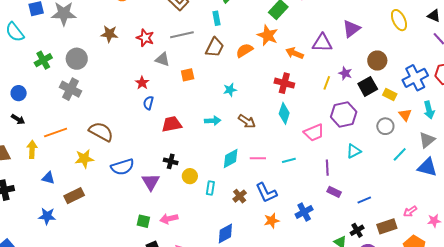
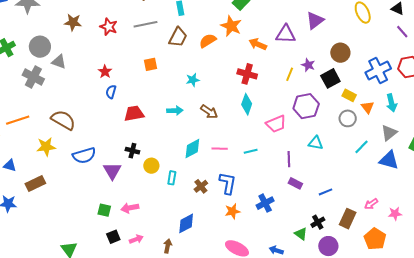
gray triangle: (162, 59) -> (59, 62), moved
yellow rectangle: (390, 95) -> (349, 95), moved
cyan triangle: (354, 151) -> (316, 143), turned 35
blue L-shape: (266, 193) -> (228, 183), turned -145
brown rectangle: (387, 226) -> (348, 219), turned -48

